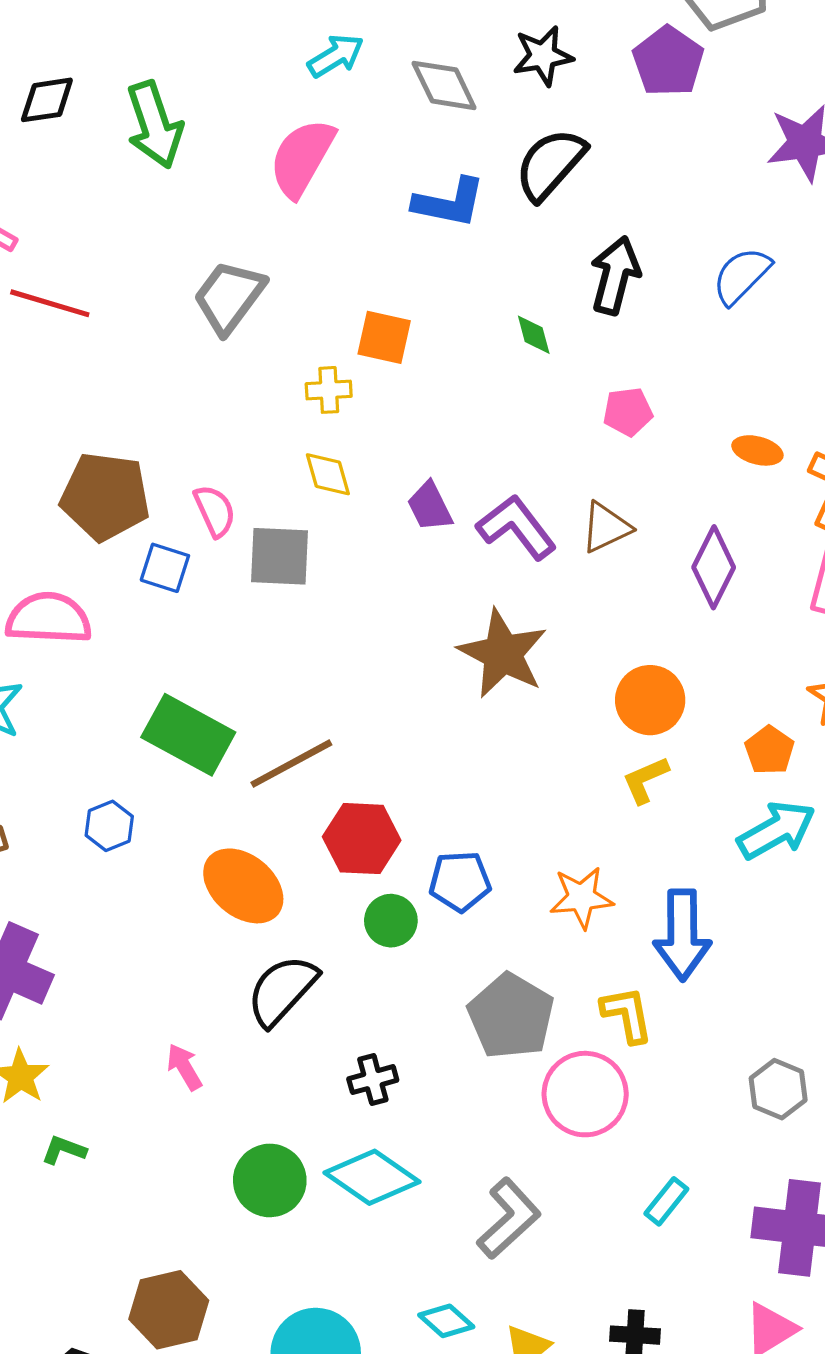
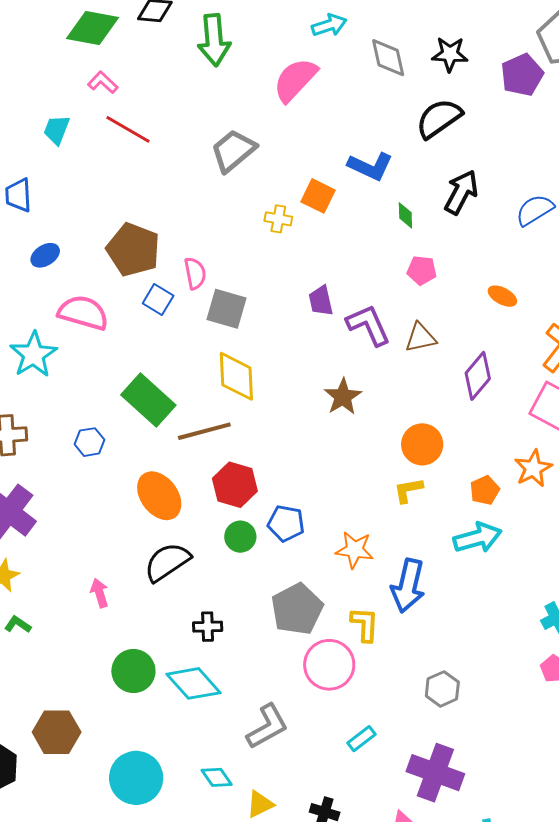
blue L-shape: (449, 203) -> (370, 166), moved
pink pentagon: (628, 412) -> (422, 270), moved
orange ellipse: (757, 450) -> (502, 296), moved
yellow diamond: (328, 474) -> (236, 376), moved, size x1.6
brown star: (503, 654) -> (343, 397), size x0.7

